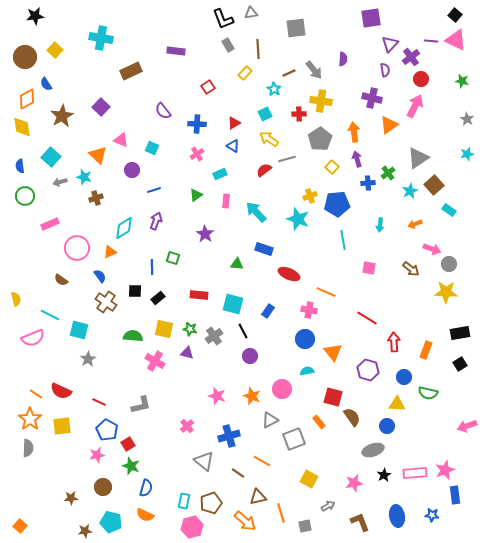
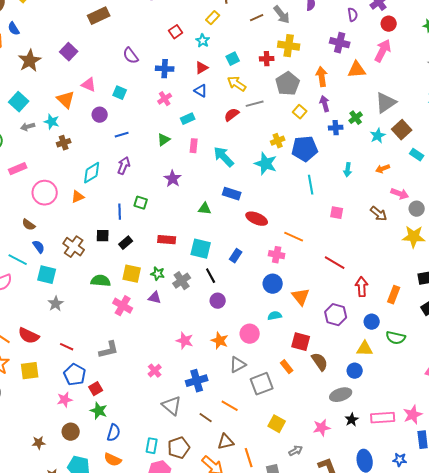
cyan star: (274, 89) -> (203, 41), moved
orange triangle: (389, 125) -> (357, 70), turned 30
blue semicircle: (100, 276) -> (39, 247), moved

